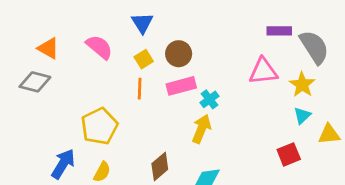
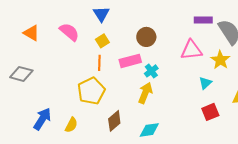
brown circle: (179, 54) -> (146, 37), moved
gray diamond: (35, 82) -> (21, 74), moved
cyan triangle: (302, 115) -> (205, 83), moved
yellow pentagon: (99, 126) -> (91, 91), moved

